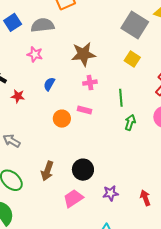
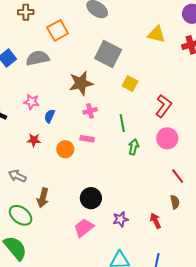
gray square: (135, 25) -> (108, 54), moved
pink star: (35, 54) -> (32, 102), moved
red star: (18, 96) -> (34, 140), moved
brown arrow: (47, 171) -> (43, 198), moved

